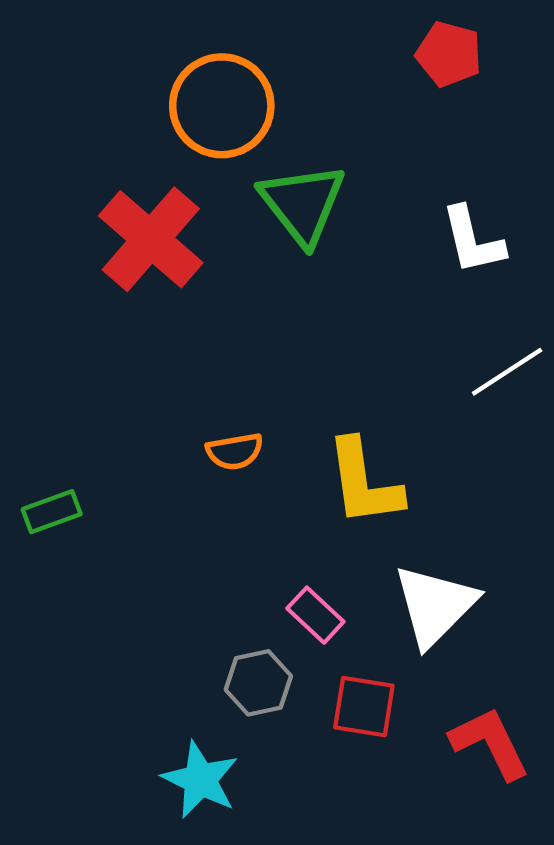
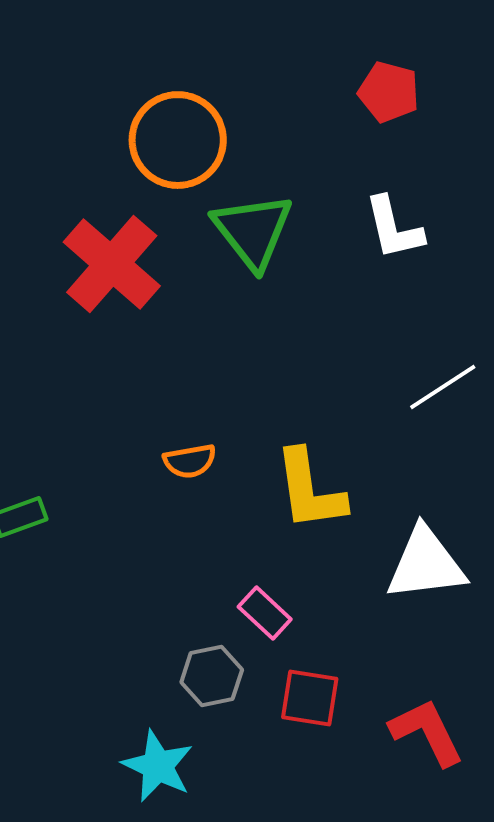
white L-shape: (473, 240) -> (394, 228), moved
white triangle: (435, 605) -> (426, 564), moved, turned 38

